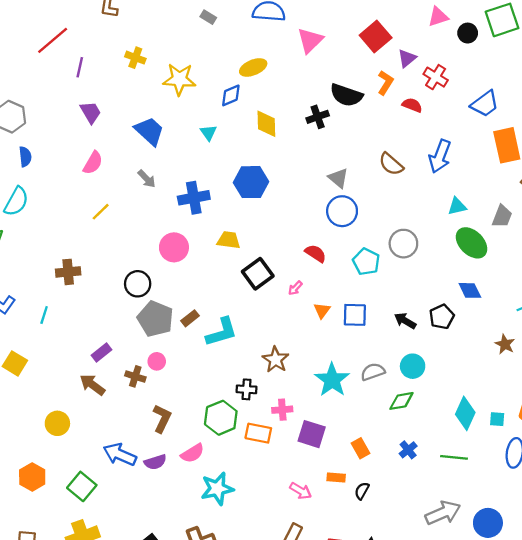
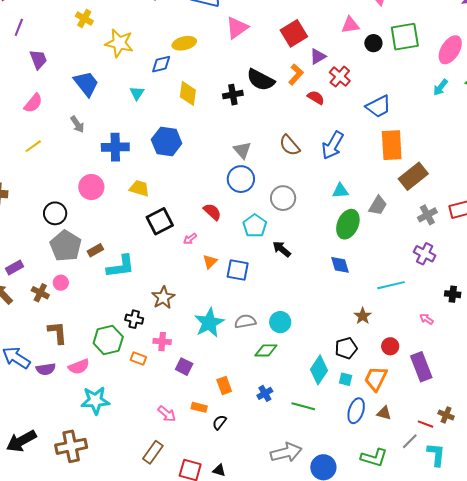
purple line: (80, 67) -> (19, 27), moved
green ellipse: (472, 243) -> (348, 224), turned 60
gray circle: (403, 244) -> (283, 198), moved
black pentagon: (442, 317) -> (346, 348), moved
black arrow: (405, 321) -> (282, 249), moved
brown L-shape: (162, 419) -> (57, 333), turned -40
orange rectangle: (258, 433) -> (138, 358), size x0.7
purple square: (312, 434) -> (184, 367), size x0.7

